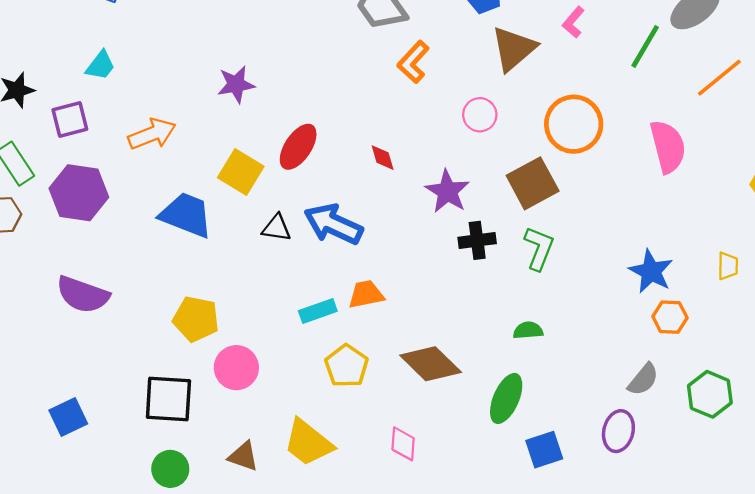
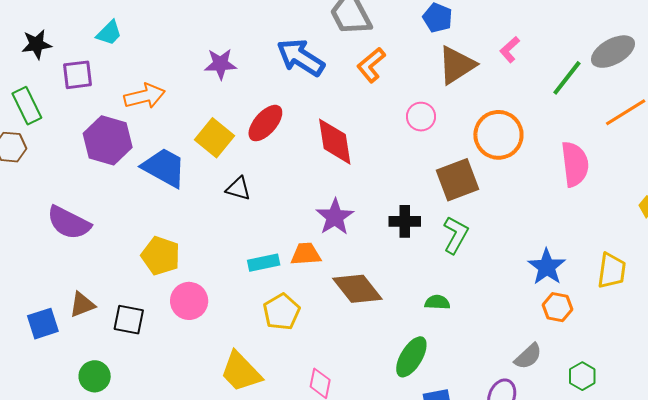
red diamond: (383, 158) -> (335, 142), size x2.0
purple star: (447, 191) -> (335, 217), moved
purple hexagon: (79, 193) -> (108, 140), moved
blue arrow: (333, 224) -> (301, 57), moved
yellow trapezoid: (728, 266) -> (612, 271), size x1.5
brown diamond: (431, 364) -> (357, 289), moved
green hexagon: (710, 394) -> (582, 376), size x0.7
black square: (168, 399) -> (129, 320), size x0.7
brown triangle: (243, 456) -> (82, 305), moved, turned -48
green circle: (170, 469) -> (95, 376), moved

